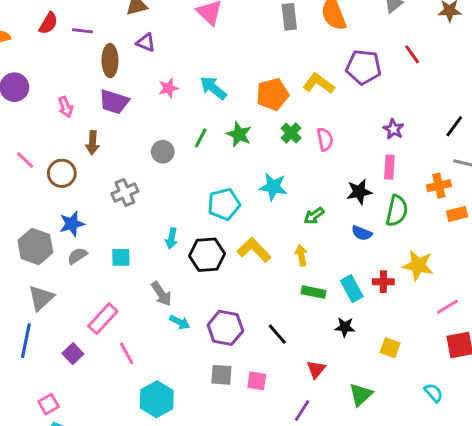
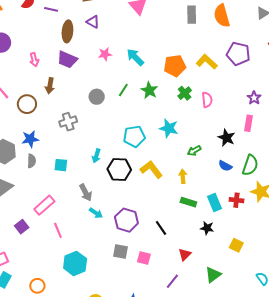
black star: (359, 192) -> (226, 138), turned 30
green semicircle: (397, 211) -> (250, 165), moved
gray semicircle: (77, 256) -> (32, 161), turned 120

